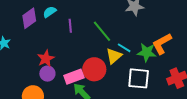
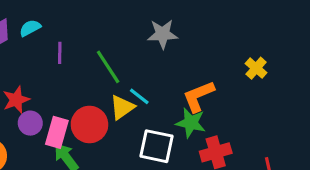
green star: (147, 52) -> (191, 123), moved
purple circle: (47, 74) -> (30, 123), moved
pink rectangle: (74, 77) -> (57, 132), turned -60

